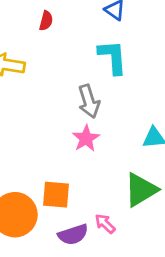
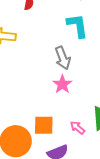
pink arrow: (105, 224) -> (77, 128), moved

